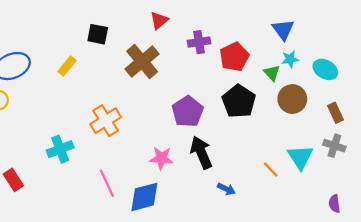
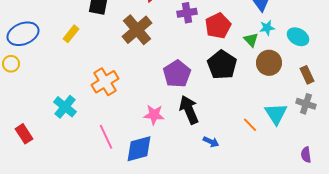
cyan cross: (60, 149) -> (65, 107), turned -30

